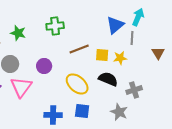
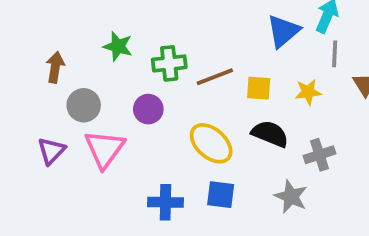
green cross: (55, 26) -> (169, 63), moved
green star: (18, 33) -> (118, 46), moved
gray line: (132, 38) -> (335, 54), moved
yellow star: (120, 58) -> (308, 92), moved

